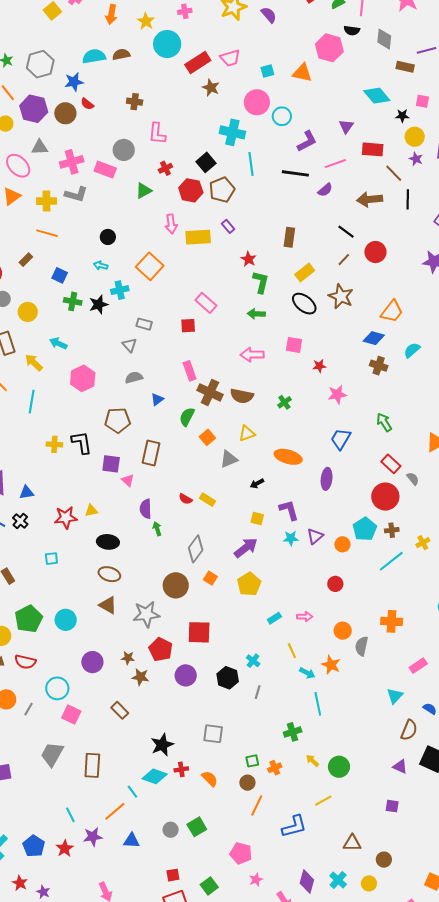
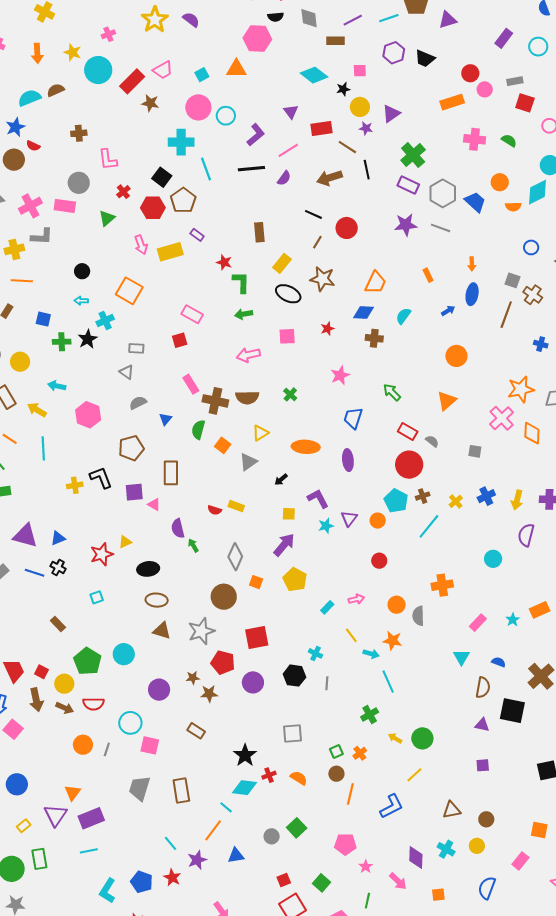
red star: (319, 366) -> (327, 329), moved

